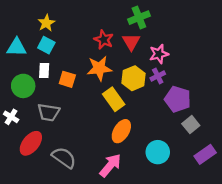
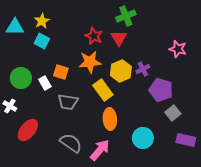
cyan triangle: (17, 47) -> (15, 27), moved
pink star: (159, 54) -> (178, 49), moved, turned 30
white rectangle: (44, 70) -> (45, 83), moved, turned -32
gray trapezoid: (49, 112) -> (68, 102), moved
orange ellipse: (121, 131) -> (110, 119), turned -35
purple rectangle: (205, 154) -> (186, 140), turned 48
gray semicircle: (64, 158) -> (71, 143), moved

